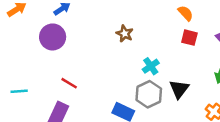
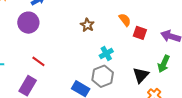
orange semicircle: (185, 13) -> (125, 20), moved
black triangle: (179, 89) -> (141, 75), moved

